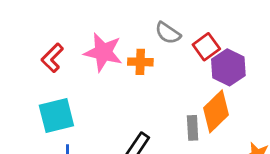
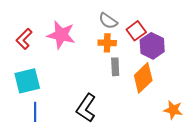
orange cross: (140, 62) -> (107, 43), moved
gray rectangle: (193, 128) -> (115, 67), moved

